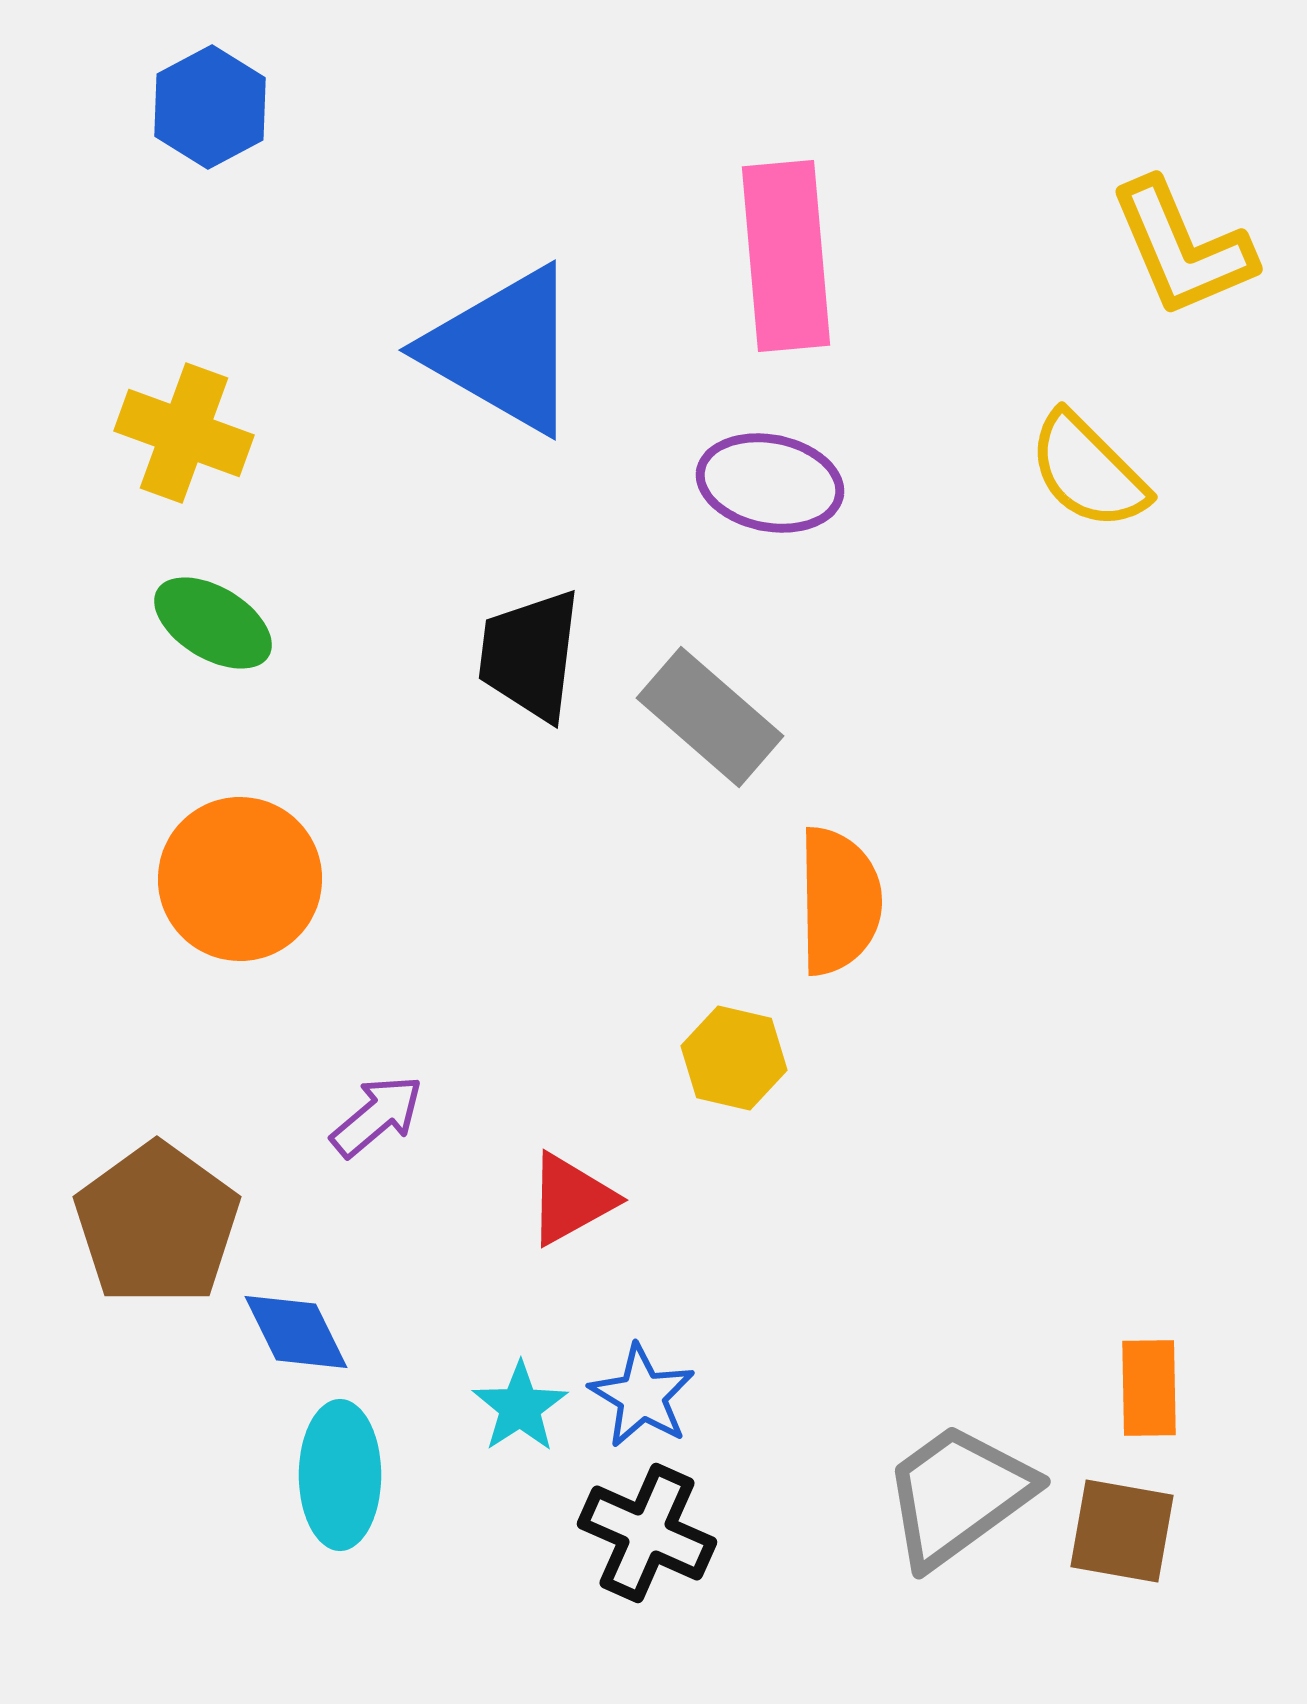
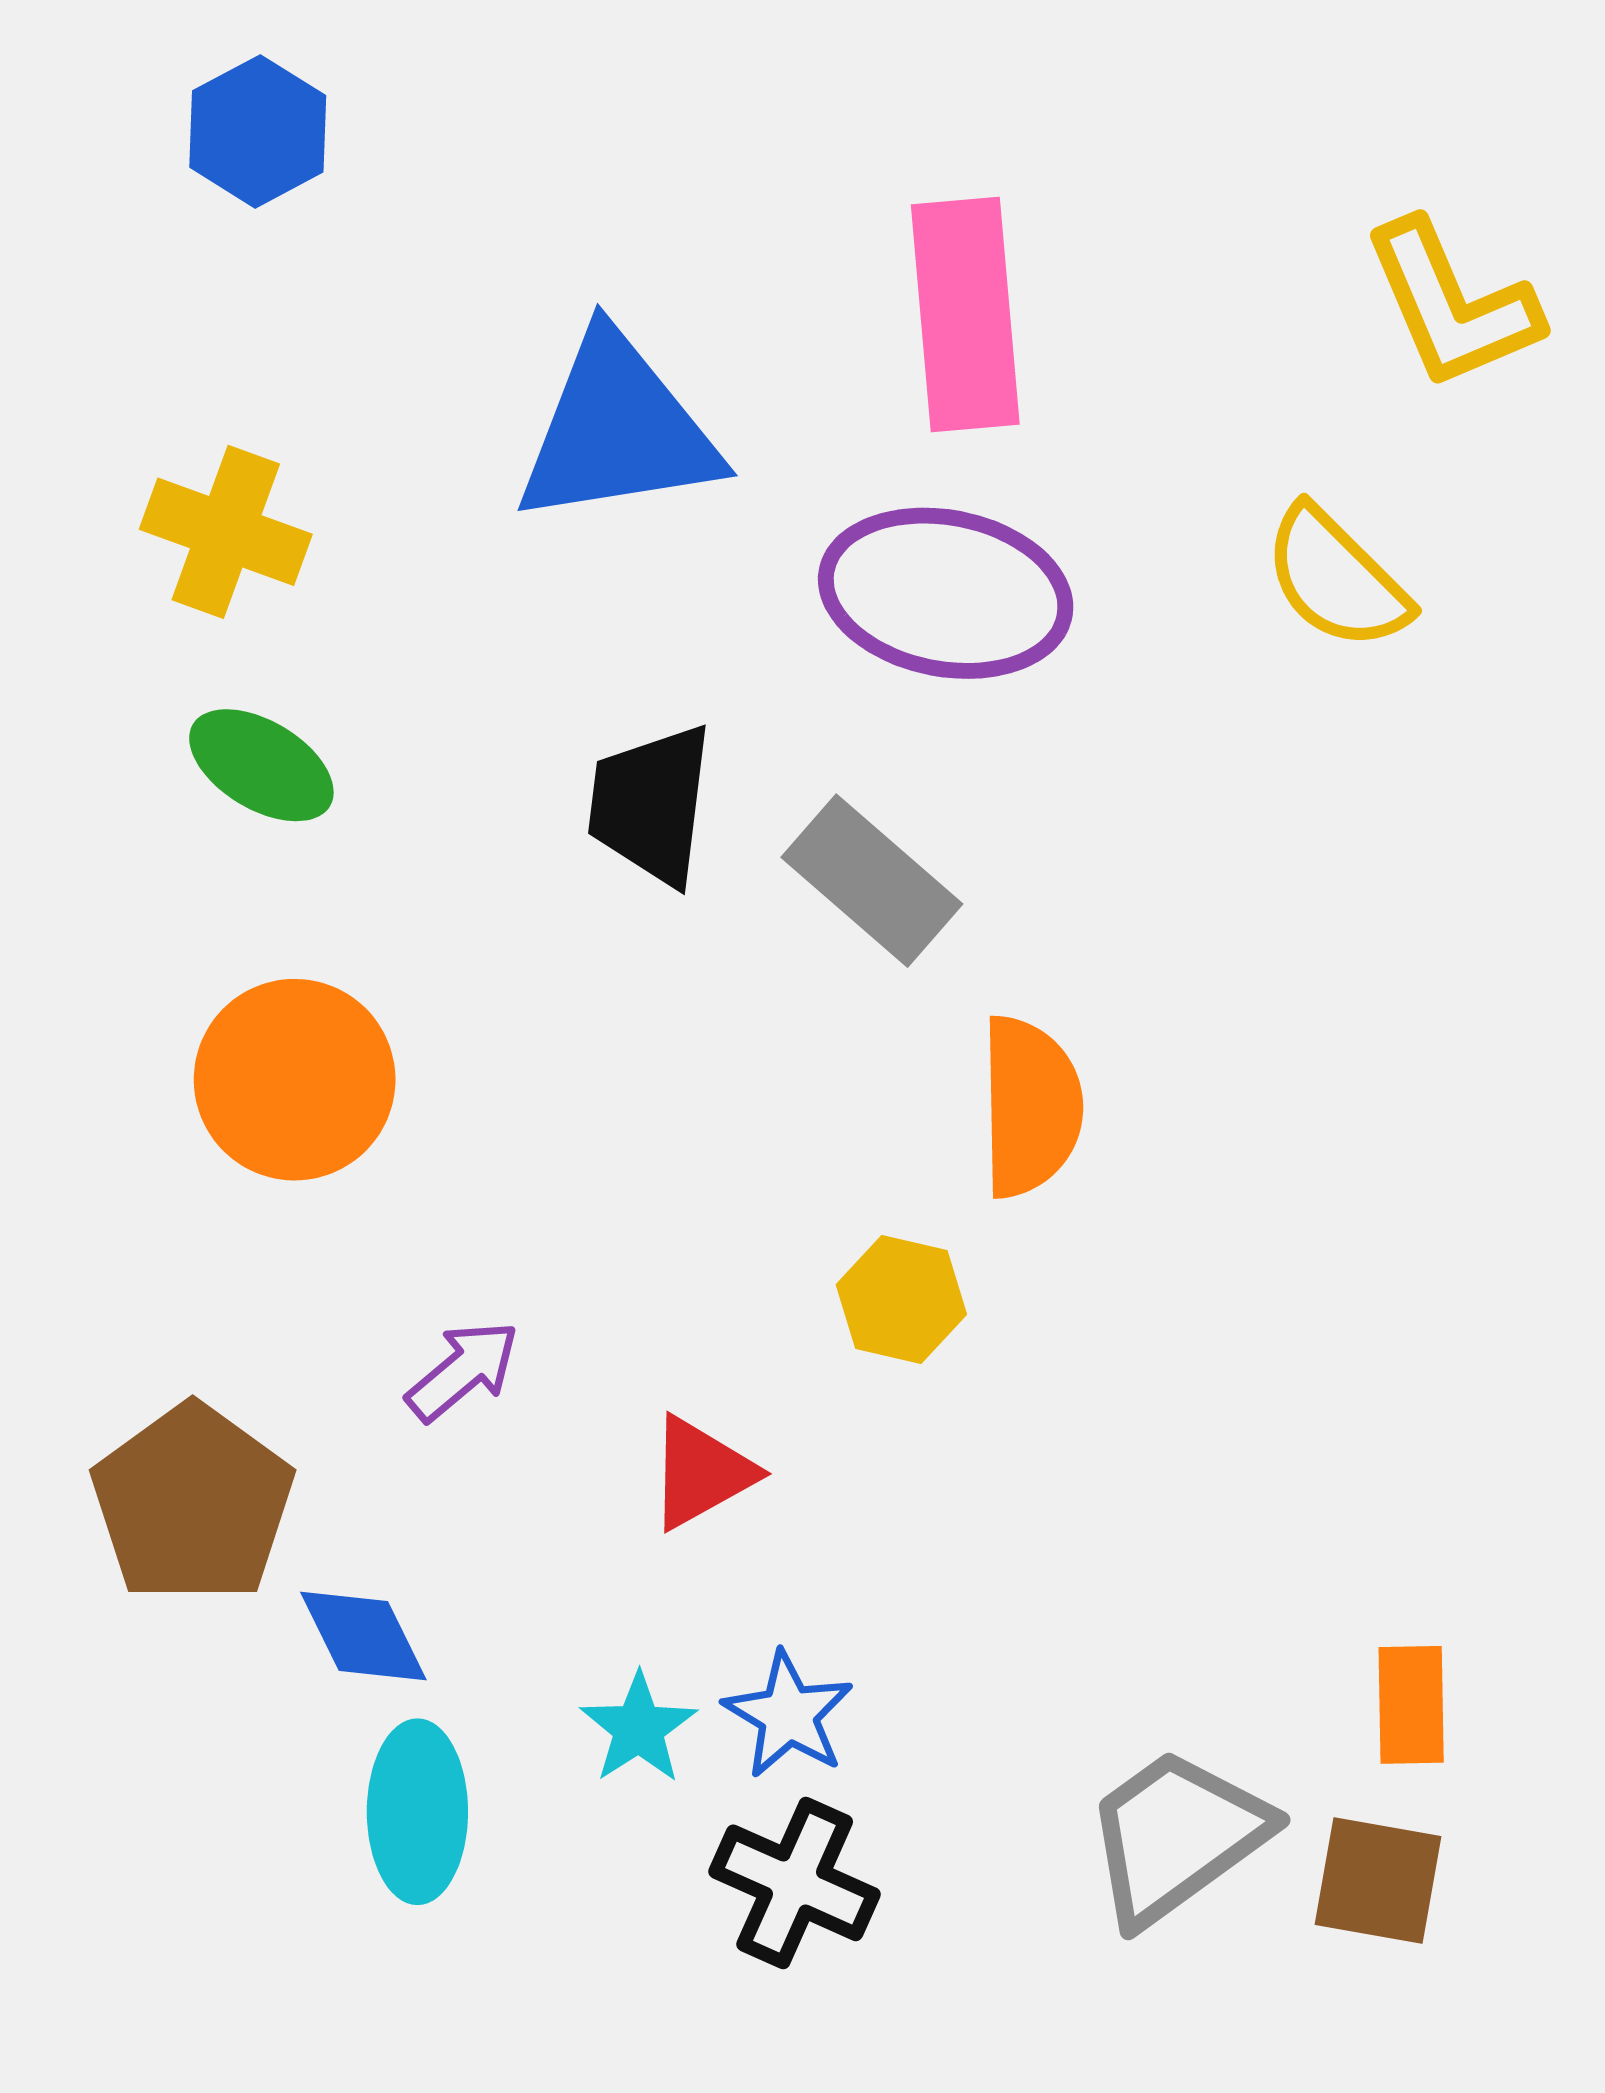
blue triangle: (503, 350) -> (618, 430), turned -39
purple ellipse: (770, 483) -> (946, 593), size x1.4

